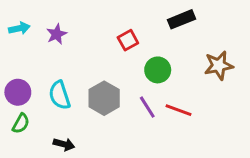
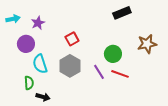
red square: (128, 40) -> (72, 39), moved
green circle: (158, 70) -> (113, 54), moved
purple circle: (18, 92) -> (26, 44), moved
green semicircle: (21, 123) -> (29, 83), moved, turned -32

